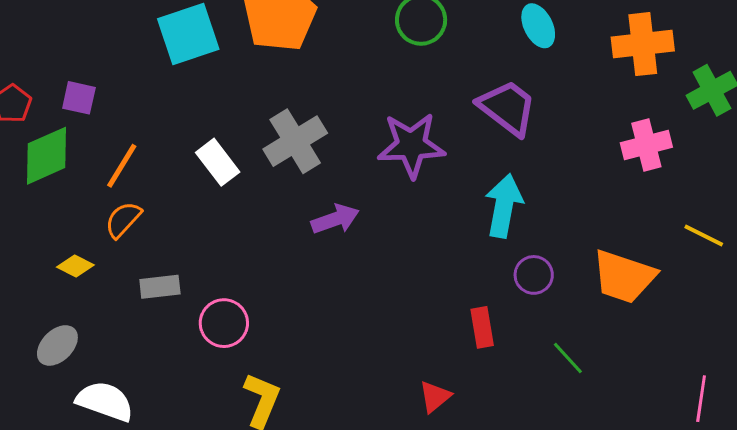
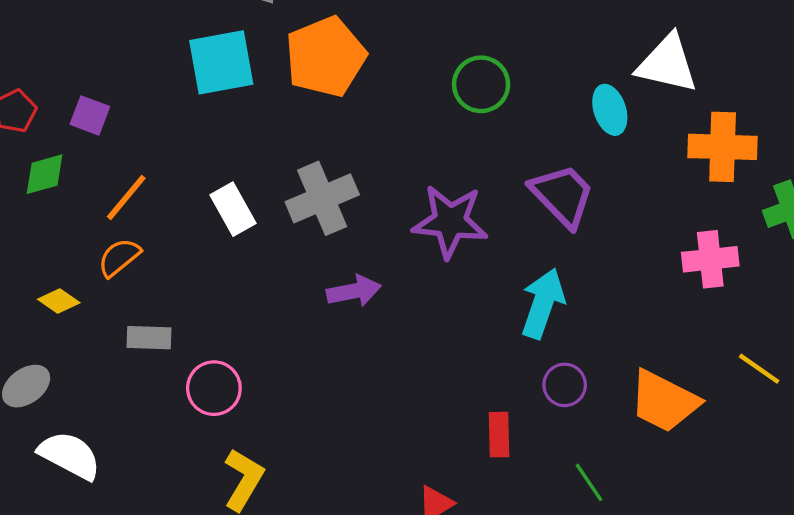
green diamond: (46, 156) -> (45, 174), size x0.7

